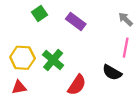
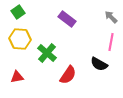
green square: (39, 14) -> (18, 12), moved
yellow hexagon: (22, 58) -> (20, 39), moved

